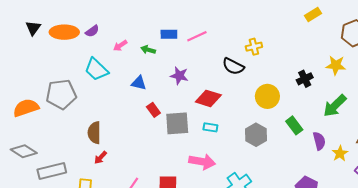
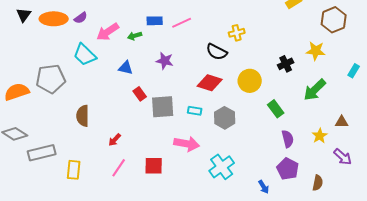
pink arrow: (120, 46) -> (108, 32), size x1.6
green arrow: (148, 50) -> (135, 36), turned -32
red diamond: (208, 98) -> (210, 83), moved
gray hexagon: (256, 135) -> (225, 118), moved
purple semicircle: (319, 141) -> (288, 139), moved
red arrow: (101, 158) -> (115, 140), moved

